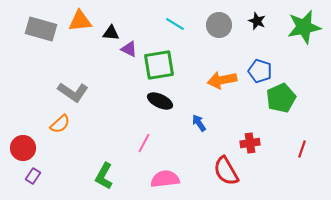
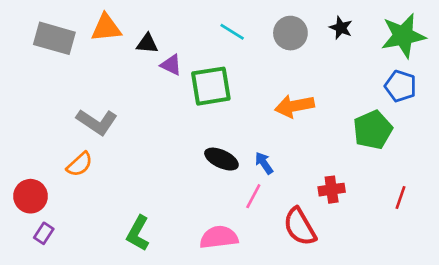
blue pentagon: (260, 71) -> (401, 86), moved
black ellipse: (160, 101) -> (221, 159), moved
pink line: (144, 143) -> (253, 196), moved

